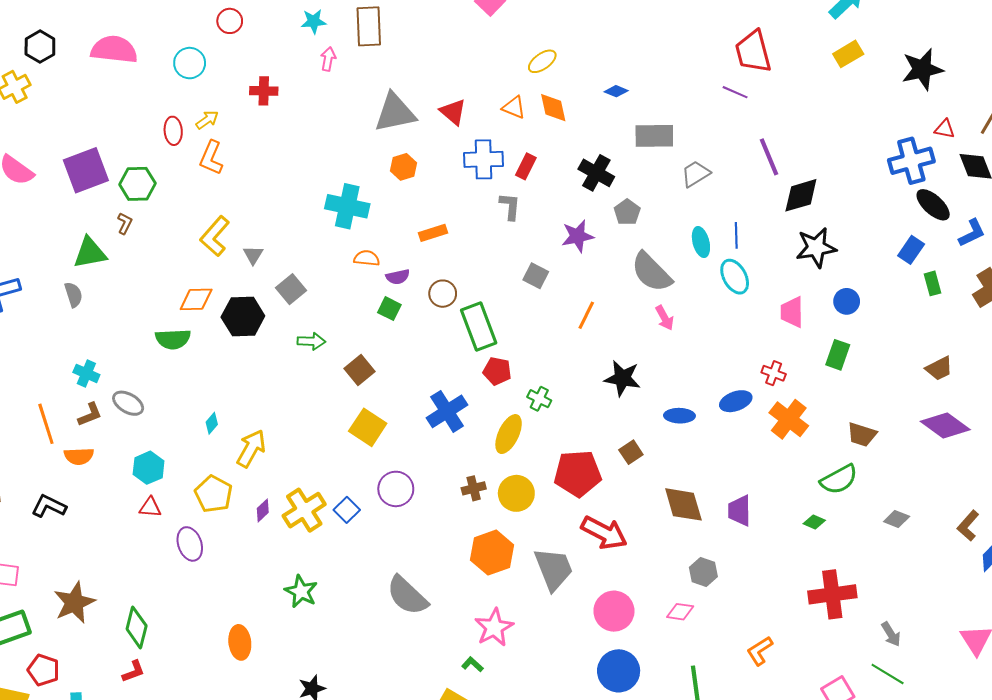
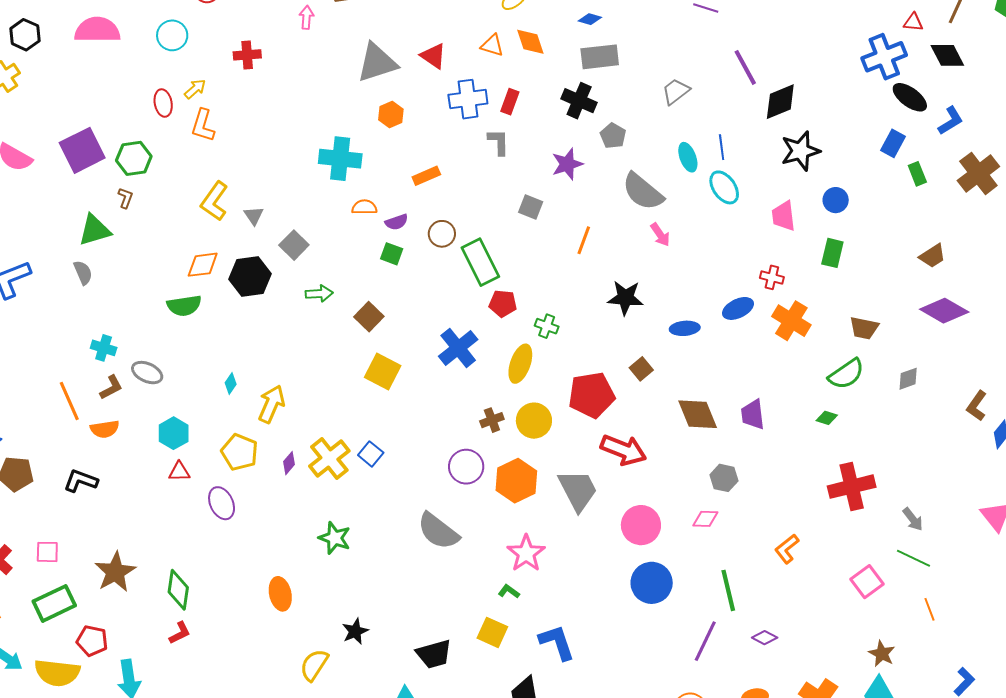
gray rectangle: (654, 136) -> (600, 57), moved
purple circle: (396, 489) -> (466, 467), moved
gray diamond: (897, 519) -> (908, 379), moved, turned -35

